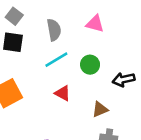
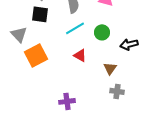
brown triangle: (100, 109) -> (110, 68), turned -32

